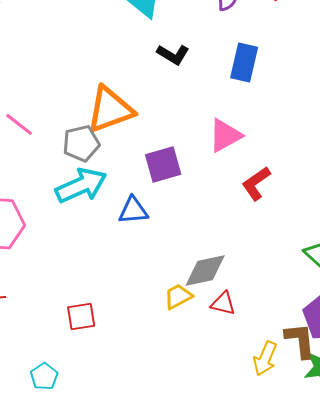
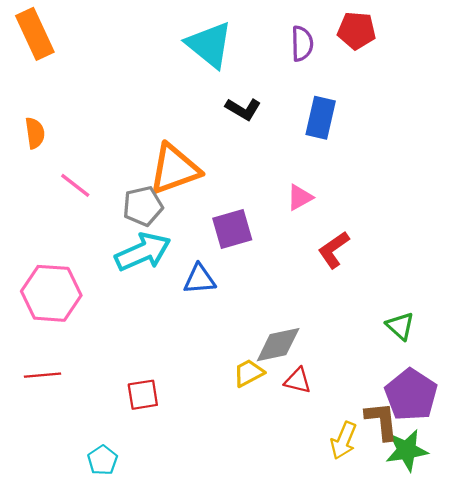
pink triangle: (225, 135) -> (300, 197), size x0.7

